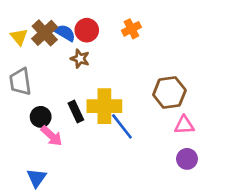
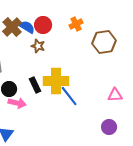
brown hexagon: (169, 93) -> (104, 42), moved
pink arrow: (51, 136) -> (17, 103), turned -30
purple circle: (187, 159) -> (109, 127), moved

